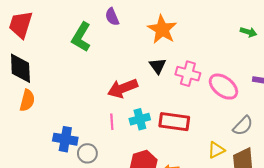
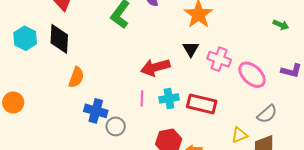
orange semicircle: (27, 100) -> (76, 77), moved

